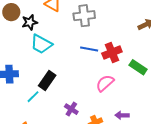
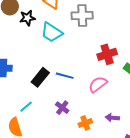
cyan trapezoid: (41, 44) -> (52, 32), moved
blue line: (89, 49) -> (65, 76), moved
cyan line: (33, 97) -> (26, 107), moved

